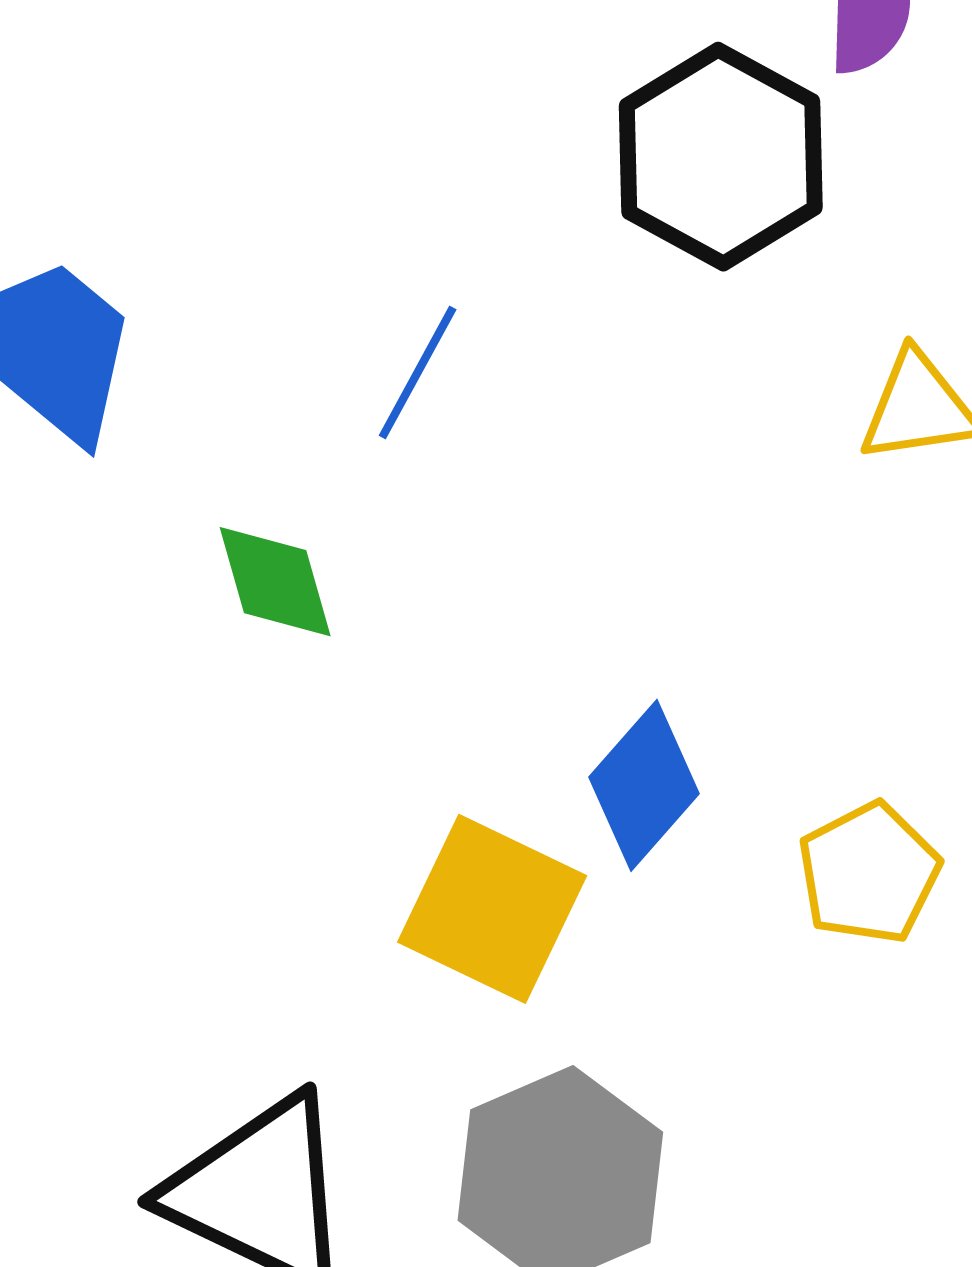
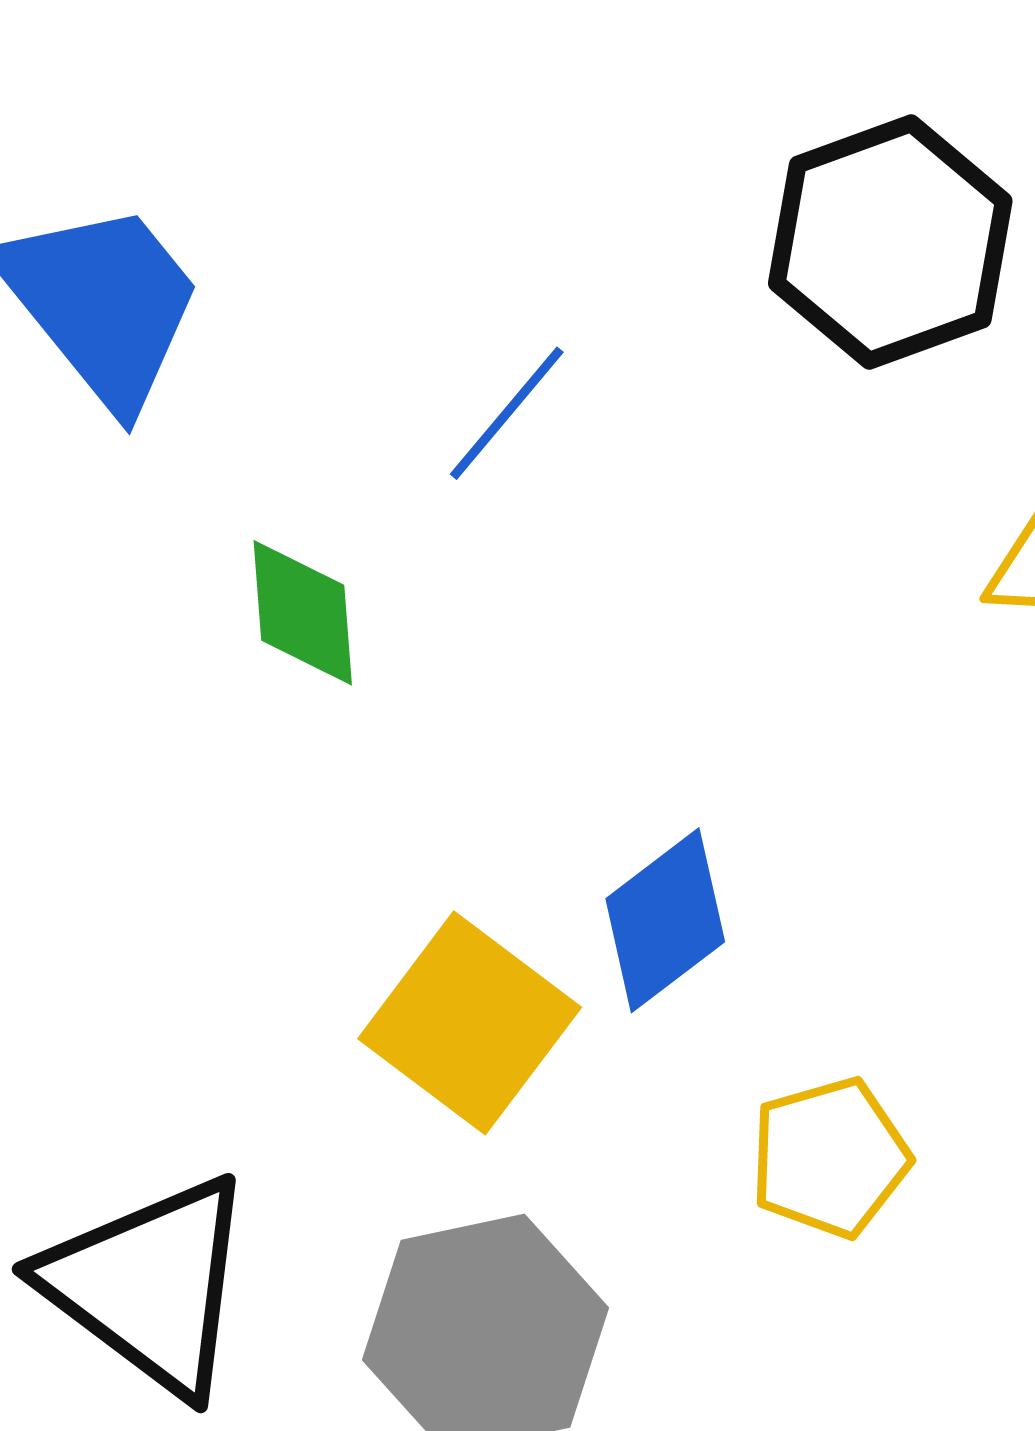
yellow pentagon: (869, 873) -> (830, 1158), moved

